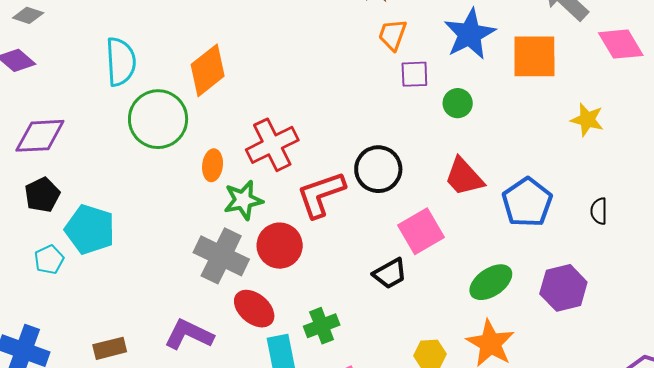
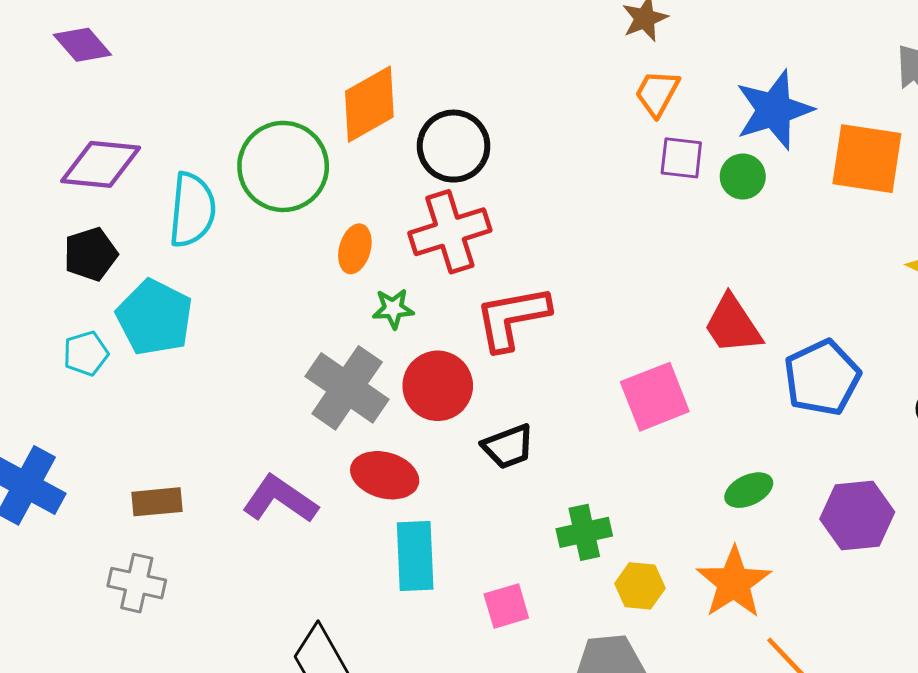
cyan semicircle: (121, 62) -> (192, 210), moved
green circle: (458, 103) -> (743, 177), moved
black circle: (378, 169) -> (454, 146), moved
green star: (243, 200) -> (393, 309), size x0.7
black trapezoid: (390, 274) -> (508, 447), moved
green ellipse: (491, 282) -> (749, 490), size x0.7
red ellipse: (254, 309) -> (385, 475), turned -33
green cross: (322, 326) -> (584, 532), moved

